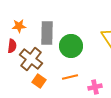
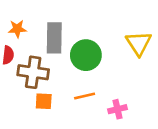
brown cross: (31, 59) -> (33, 72), turned -30
orange square: (39, 81) -> (44, 101), turned -32

